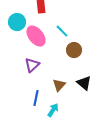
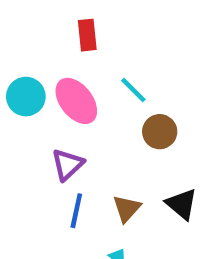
cyan circle: (17, 22) -> (26, 97), moved
blue line: (36, 98) -> (76, 211), moved

